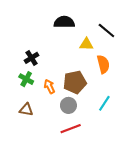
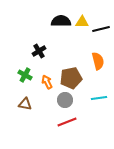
black line: (106, 30) -> (101, 29), turned -54
yellow triangle: (86, 44) -> (82, 22), moved
black cross: (31, 58) -> (39, 51), moved
cyan line: (104, 103) -> (99, 98), turned 49

